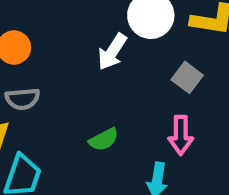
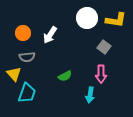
white arrow: (112, 52) -> (50, 35), moved

